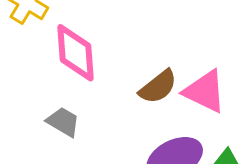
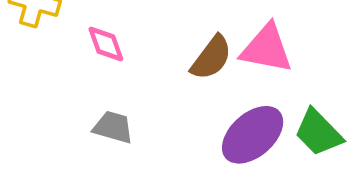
pink diamond: (75, 53) -> (106, 44), size x0.6

